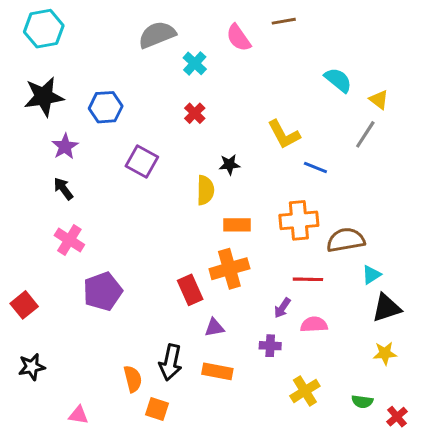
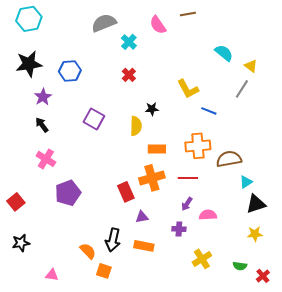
purple square: (142, 162) -> (94, 119), moved
red line: (308, 279) -> (188, 178), moved
orange semicircle: (133, 379) -> (88, 251), turned -30

